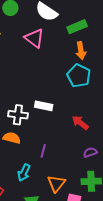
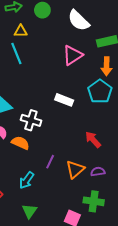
pink triangle: (34, 38) -> (73, 55), moved, turned 40
white rectangle: (44, 106) -> (64, 100), moved
orange triangle: (56, 183) -> (75, 169), moved

